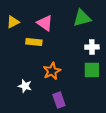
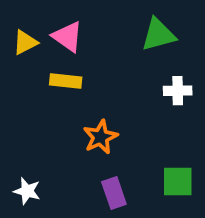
pink triangle: (45, 23) -> (68, 37), moved
green square: (92, 70) -> (178, 181), moved
white star: (25, 86) -> (27, 191), moved

